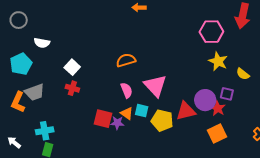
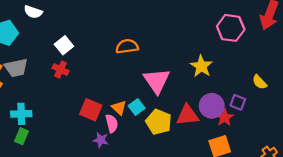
yellow star: (218, 61) -> (201, 66), moved
pink semicircle: (127, 90) -> (112, 123), moved
cyan square: (142, 111) -> (137, 107), turned 32
purple star: (117, 123) -> (101, 140), moved

